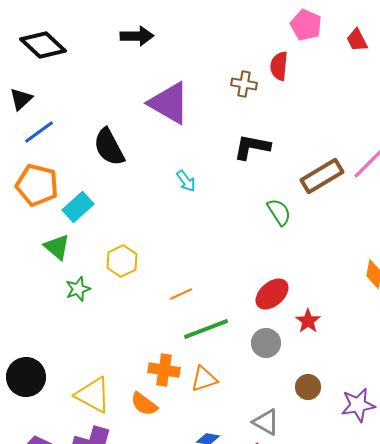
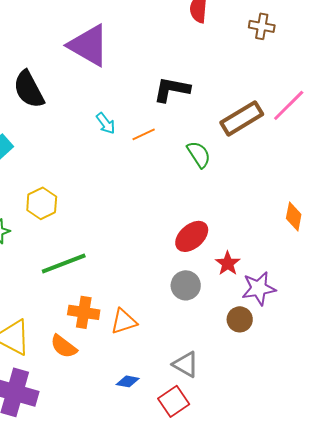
brown cross: (244, 84) -> (262, 26), moved
orange line: (181, 294) -> (144, 134), moved
green line: (206, 329) -> (64, 263), moved
brown circle: (308, 387) -> (240, 319), moved
purple star: (358, 405) -> (259, 288), moved

